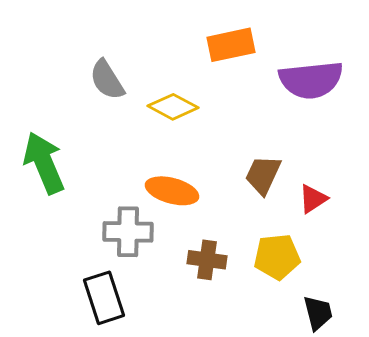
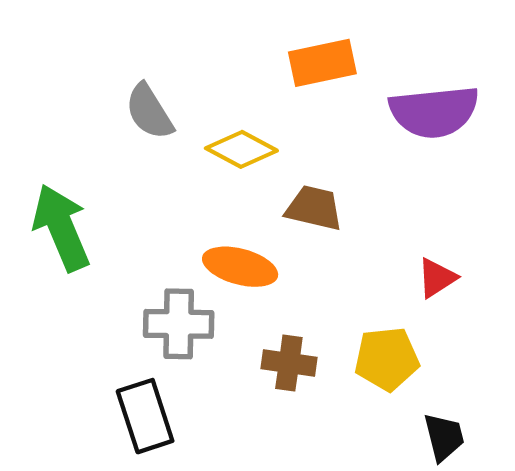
brown trapezoid: (263, 175) -> (314, 208), moved, turned 78

